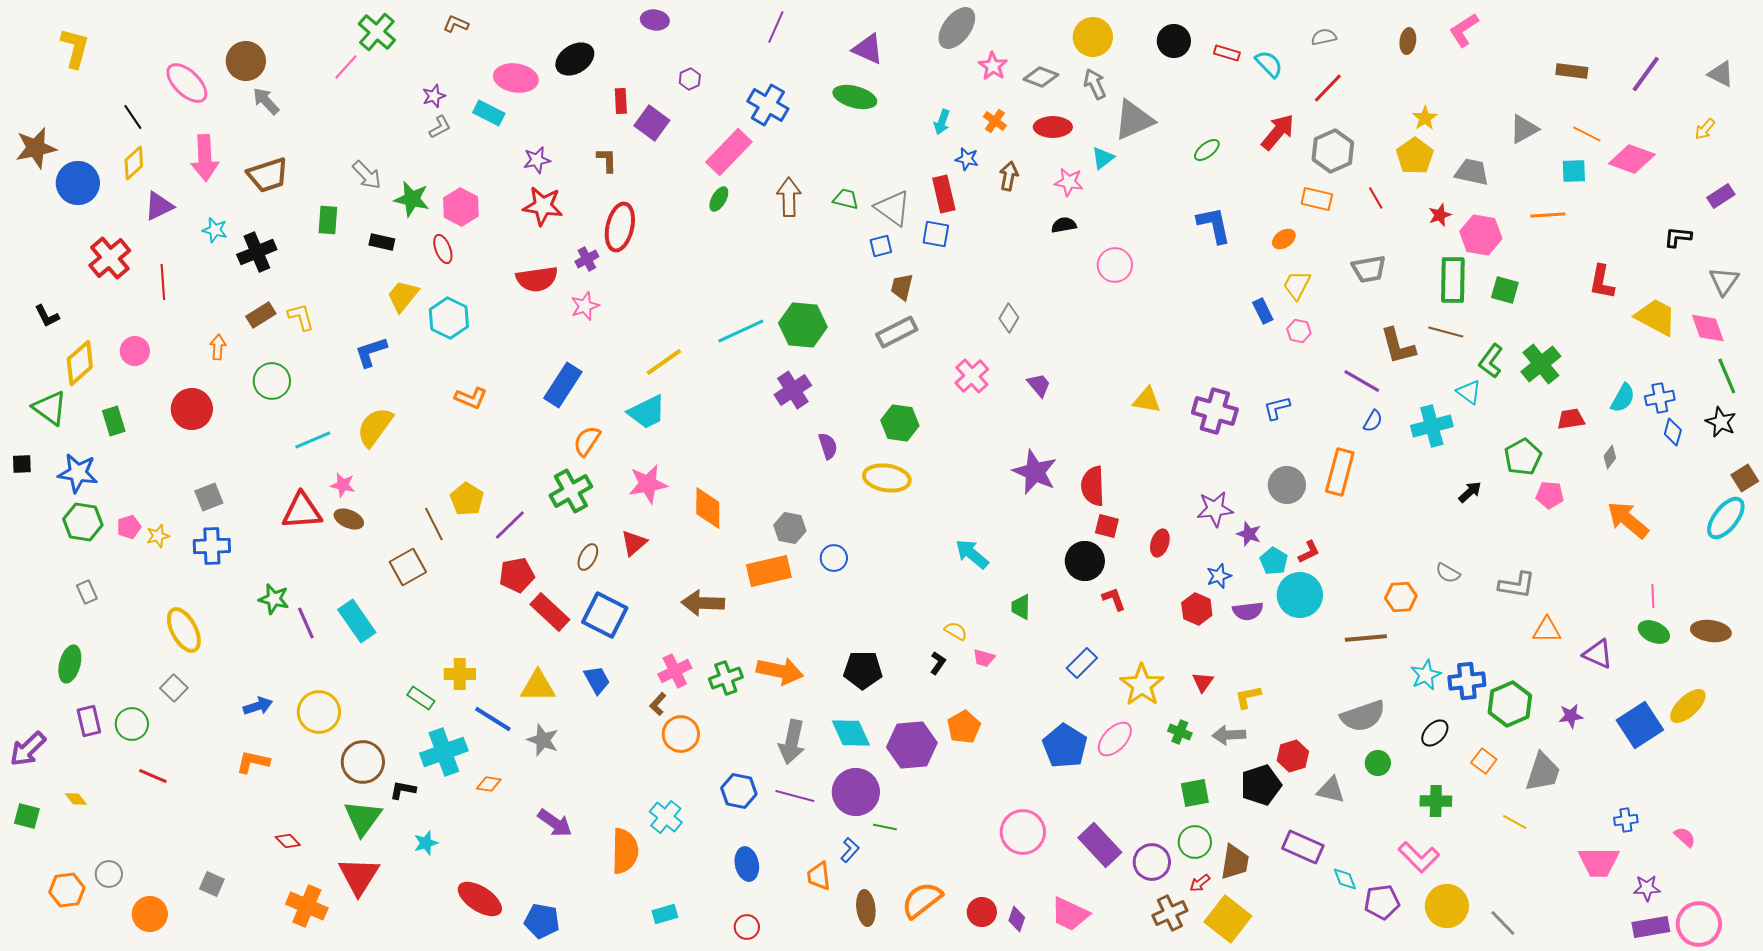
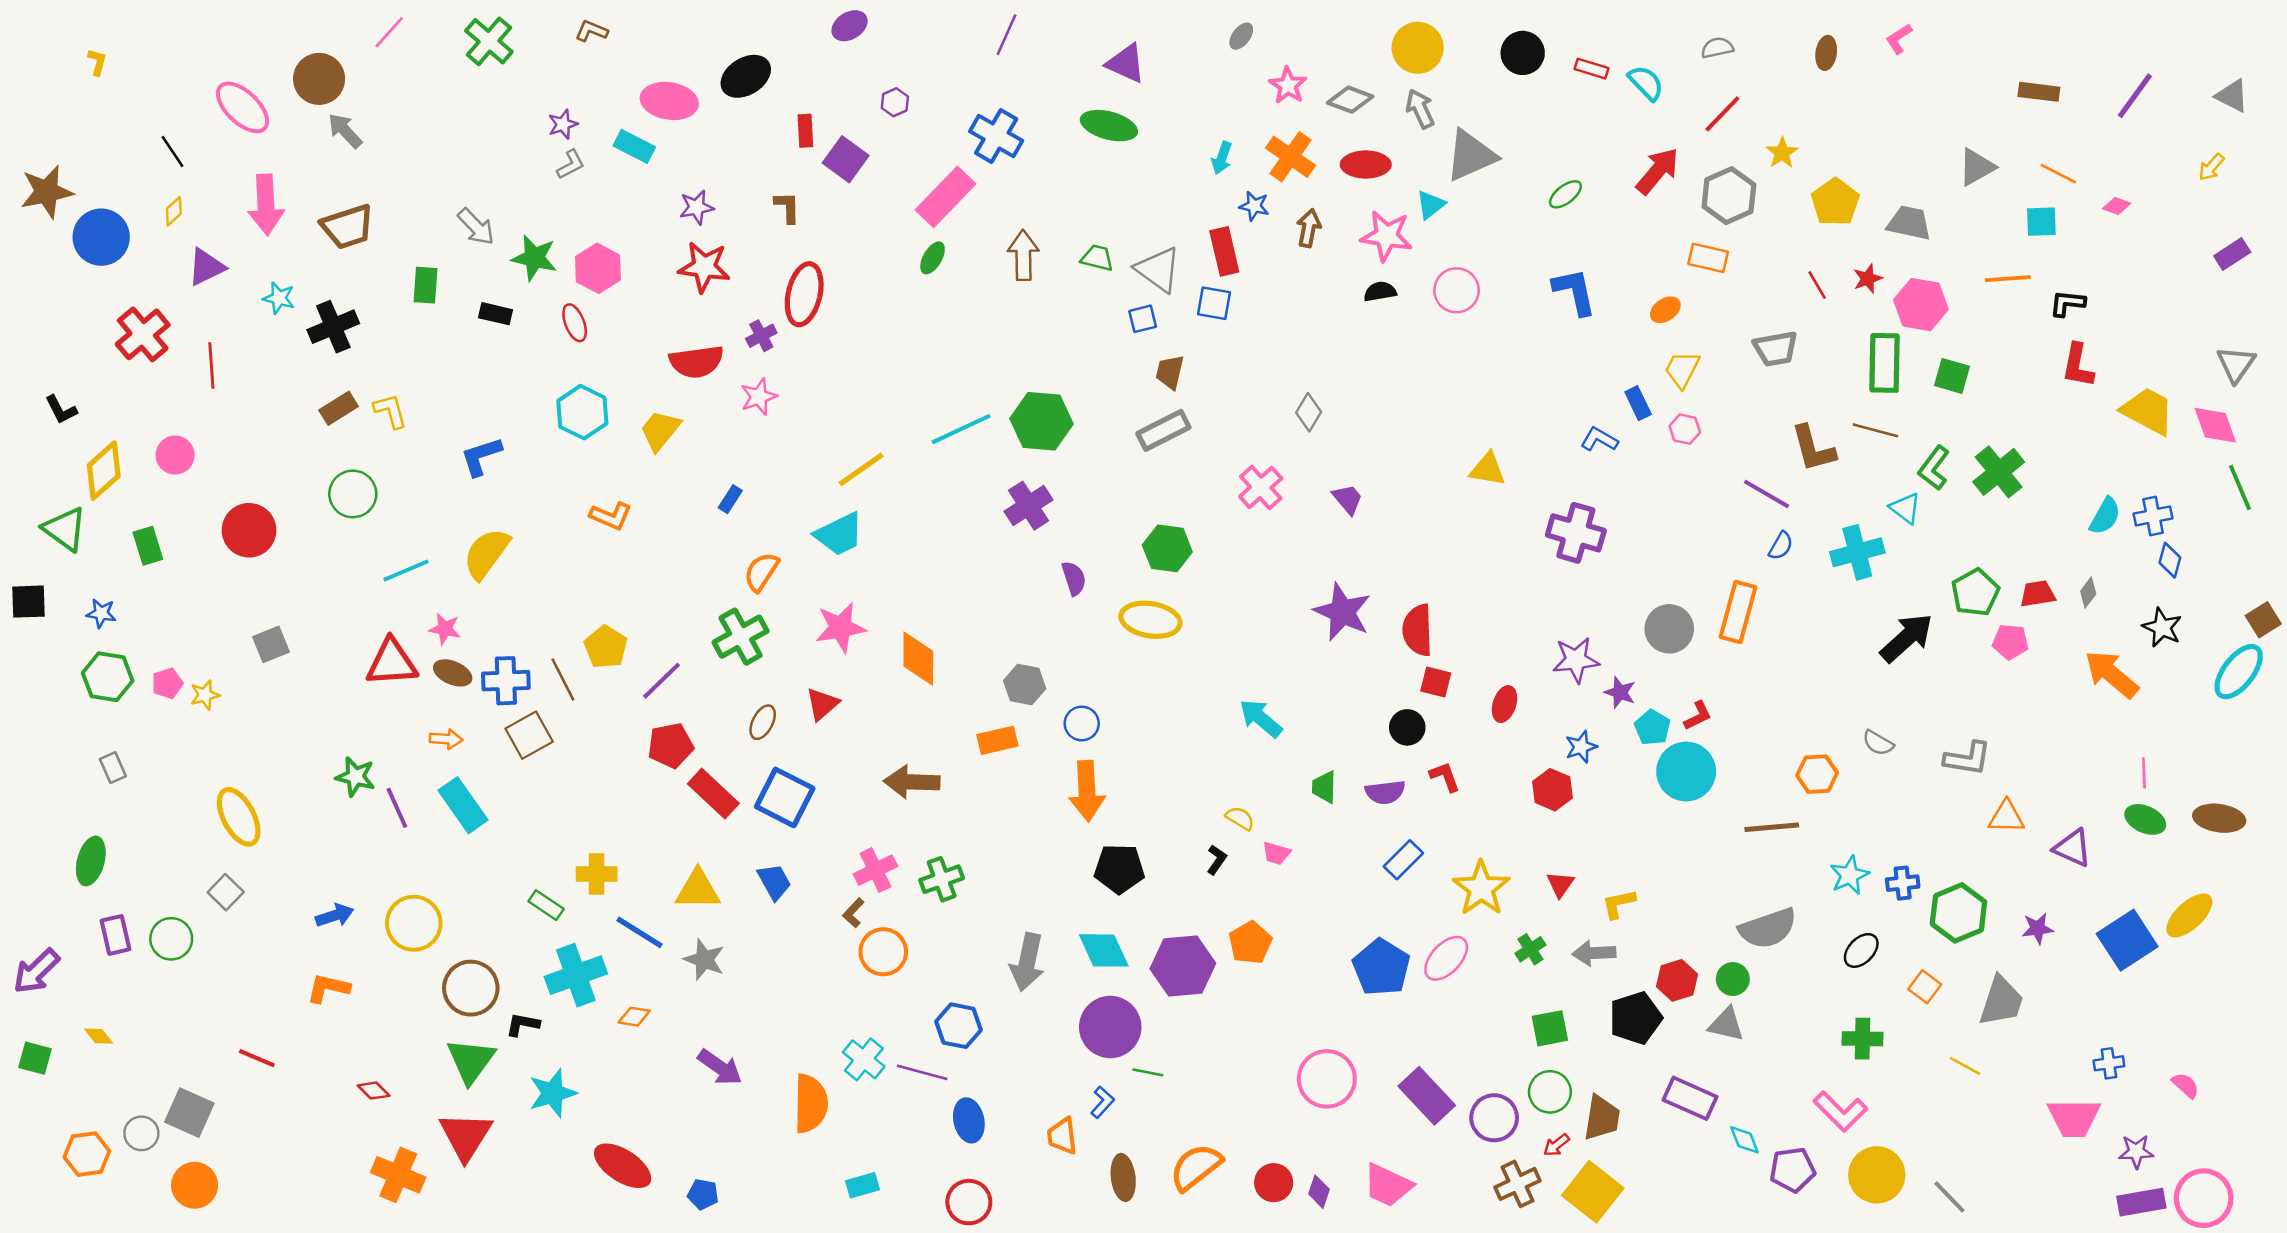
purple ellipse: (655, 20) -> (850, 26), turned -40
gray ellipse: (957, 28) -> (1241, 36), size x0.5
pink L-shape: (1464, 30) -> (1899, 39), size x0.7
yellow L-shape: (75, 48) -> (97, 62), size x0.5
pink line: (346, 67) -> (389, 32), moved
yellow star: (1425, 118) -> (1782, 153), moved
orange cross: (995, 121) -> (1291, 157), size x1.6
pink diamond: (1632, 159) -> (2117, 206), size x0.5
yellow diamond: (134, 163) -> (174, 211), size x0.7
pink star: (1069, 182) -> (1386, 236), size x1.4
red line: (1376, 198) -> (1817, 285), moved
black L-shape: (1678, 237) -> (2067, 303), moved
pink circle: (1115, 265) -> (1457, 290), moved
yellow trapezoid: (403, 296) -> (660, 430), moved
orange arrow: (218, 347) -> (446, 739), moved, turned 90
blue rectangle: (563, 385) -> (730, 499), size x0.5
yellow triangle: (1147, 400) -> (1488, 469), moved
blue L-shape: (1277, 408) -> (1599, 439), moved, turned 44
red trapezoid: (1571, 419) -> (2038, 594), moved
black star: (1721, 422) -> (2162, 628), moved
black square: (22, 464) -> (29, 602), size x1.4
blue star: (78, 473) -> (101, 613), size x0.6
black arrow: (1470, 492) -> (1907, 638), size x1.8
blue cross: (212, 546) -> (506, 681), moved
black circle: (1085, 561) -> (1407, 727), size x0.7
orange rectangle: (769, 571) -> (997, 740), size x0.7
purple semicircle: (1248, 611) -> (1385, 792), moved
orange arrow: (780, 671) -> (1087, 791), moved, turned 75
blue cross: (1467, 681) -> (1903, 883), size x0.7
green cross: (1180, 732) -> (1530, 949), turned 35
green circle: (1378, 763) -> (1733, 979), moved
red line: (153, 776) -> (257, 1058), moved
purple line: (795, 796) -> (922, 1072), moved
cyan star: (426, 843) -> (553, 1093), size x1.5
gray square: (212, 884) -> (189, 1113), moved, size x1.5
blue pentagon: (542, 921) -> (703, 1194), size x0.7
red circle: (747, 927) -> (969, 1202), size x1.4

